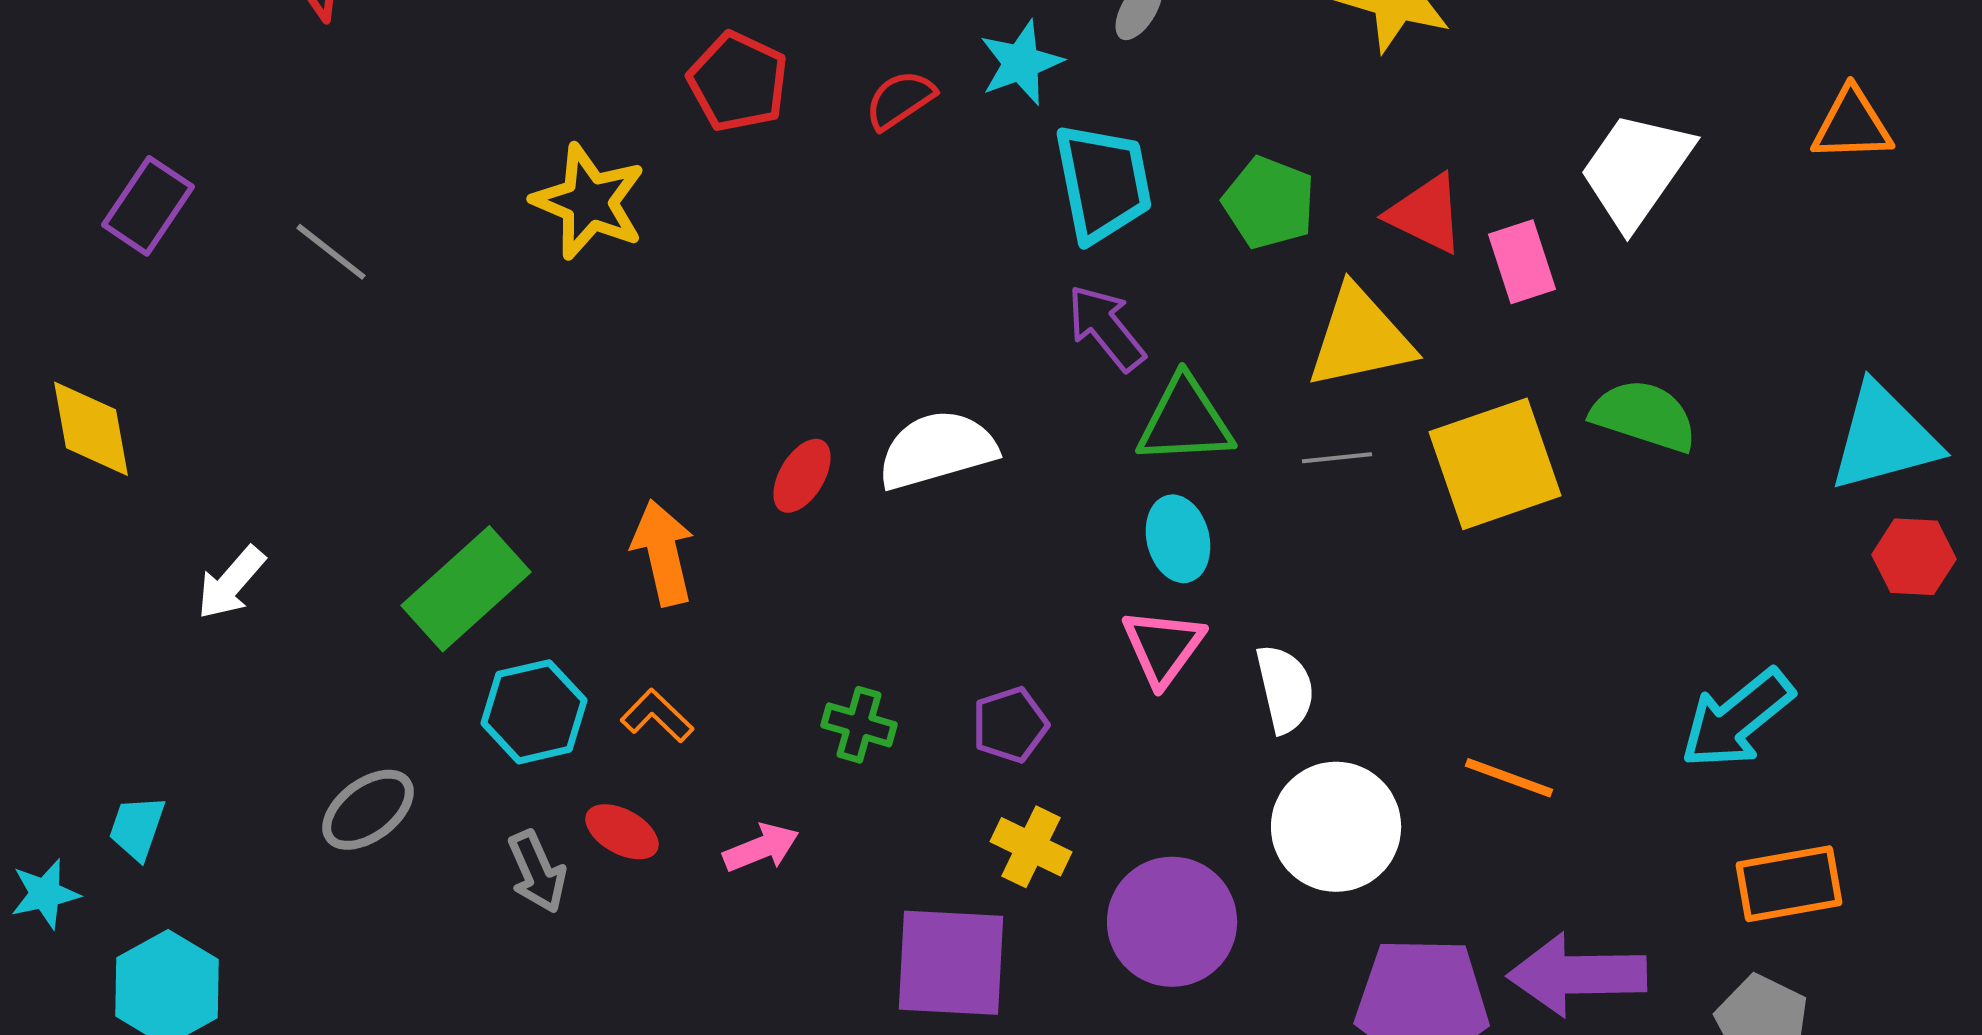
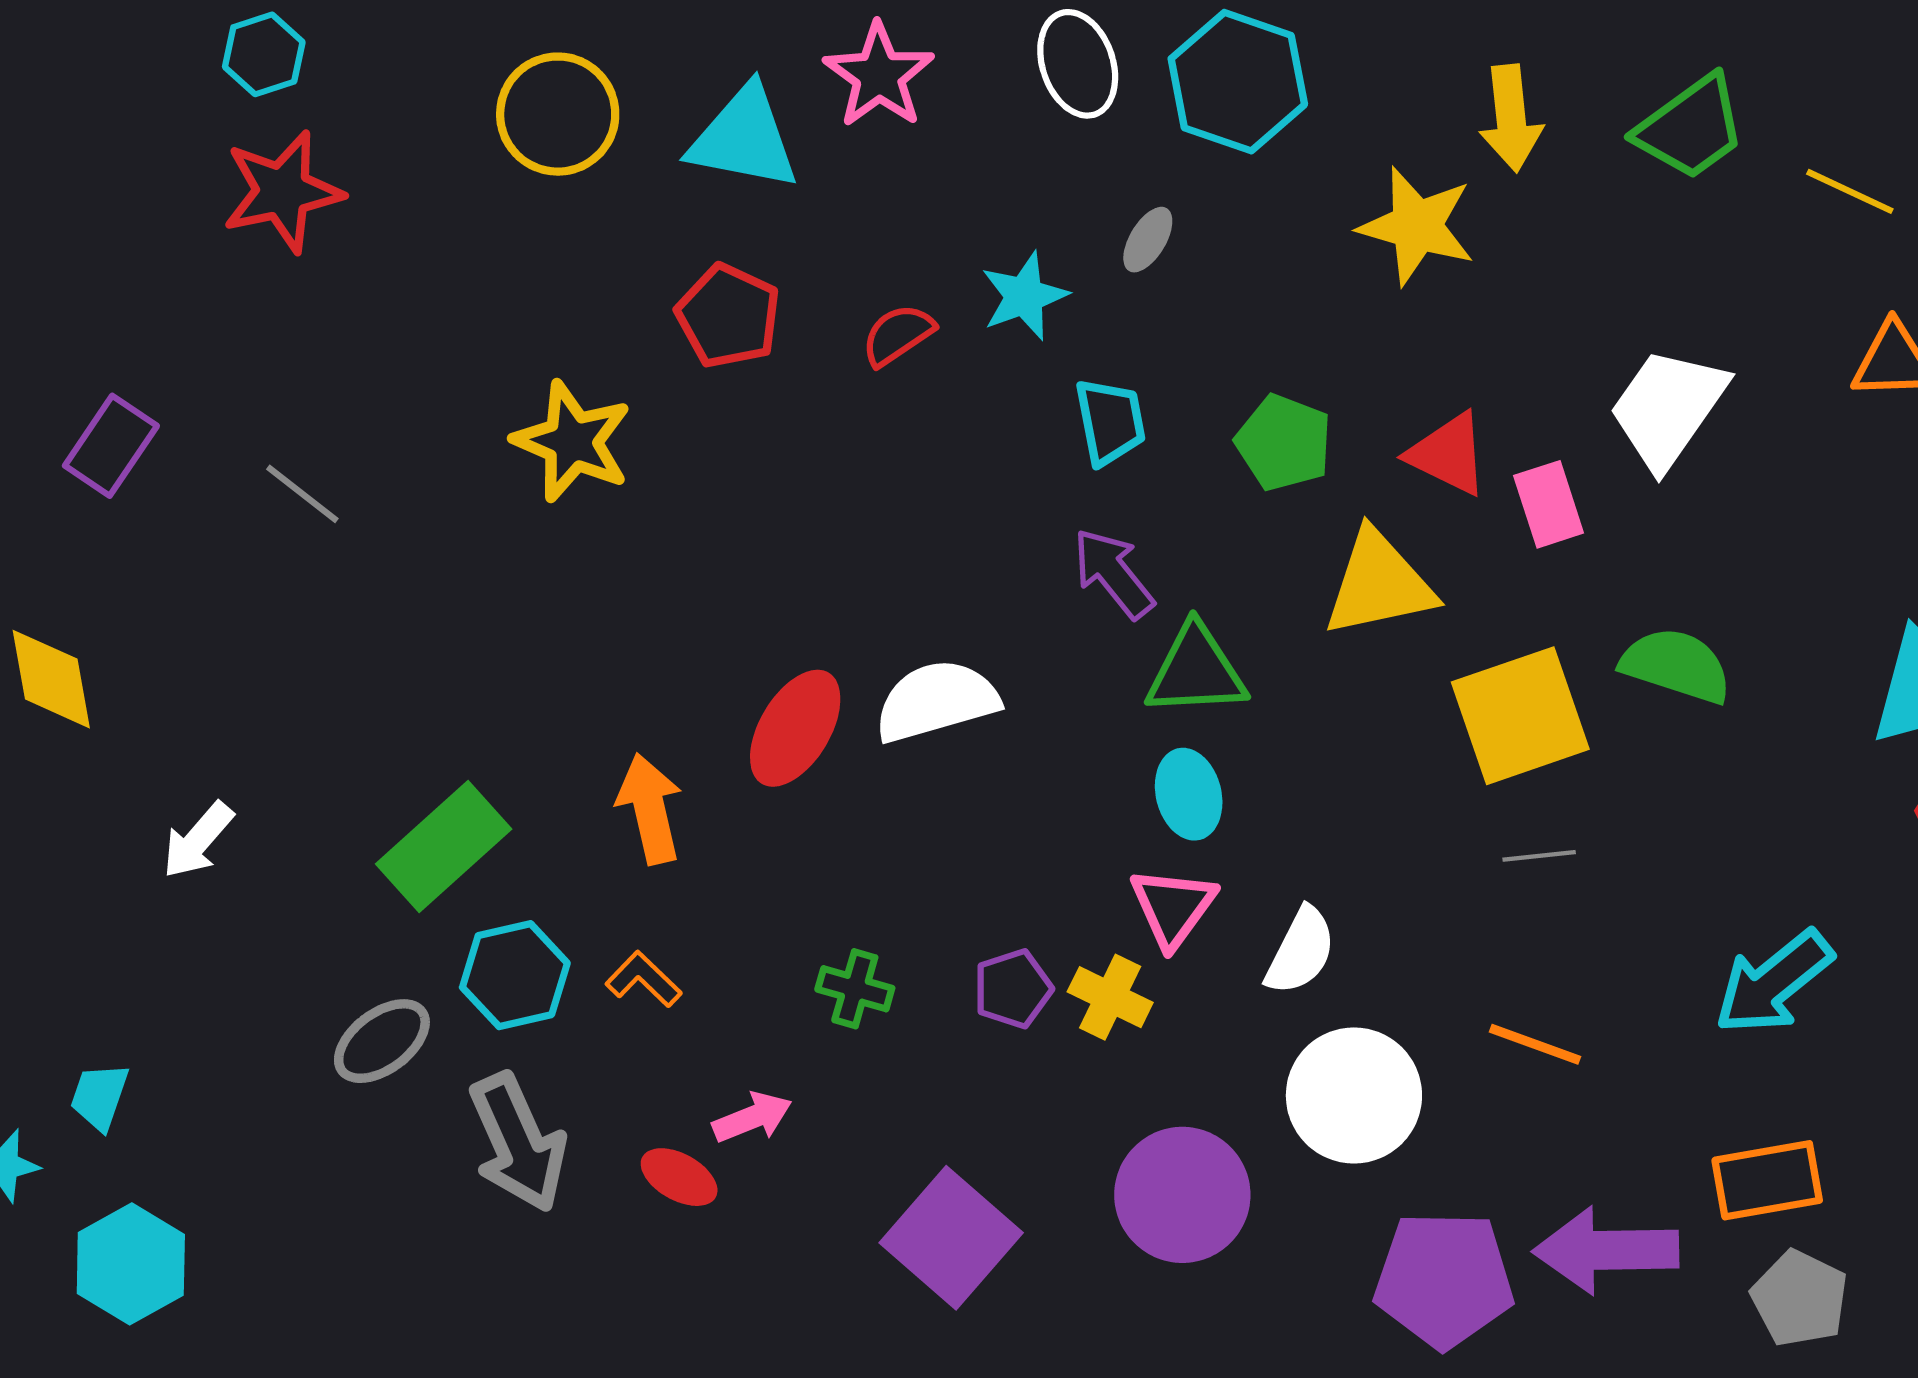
cyan trapezoid: (1103, 183) -> (1110, 422), size x0.7
gray line: (1337, 458) -> (1539, 856), moved
red ellipse: (802, 476) -> (795, 728), size x1.5
white semicircle: (1285, 689) -> (1301, 951), turned 40
gray ellipse: (368, 810) -> (382, 1041), moved
red ellipse: (622, 832) -> (679, 1177), moved
yellow cross: (1031, 847) -> (1110, 997), moved
gray arrow: (537, 872) -> (518, 1143), size x1.6
orange rectangle: (1789, 884) -> (1767, 1180), moved
purple square: (951, 963) -> (951, 1238), turned 38

